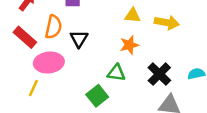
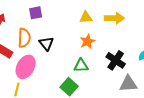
pink ellipse: (49, 63) -> (26, 67), turned -45

